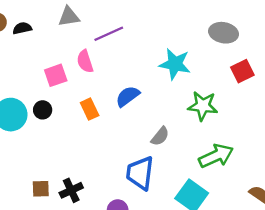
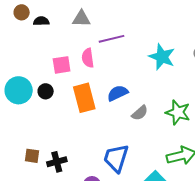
cyan star: (175, 64) -> (162, 57), moved
orange rectangle: (90, 109) -> (84, 98), size x1.6
gray semicircle: (160, 136) -> (140, 113), moved

